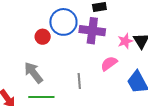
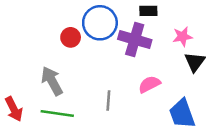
pink star: (125, 41) -> (183, 37), moved

